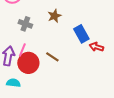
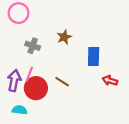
blue rectangle: (81, 34) -> (94, 57), turned 30
red arrow: (96, 47) -> (110, 81), moved

